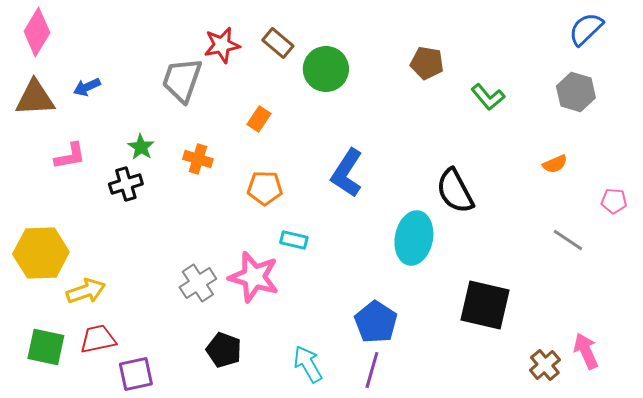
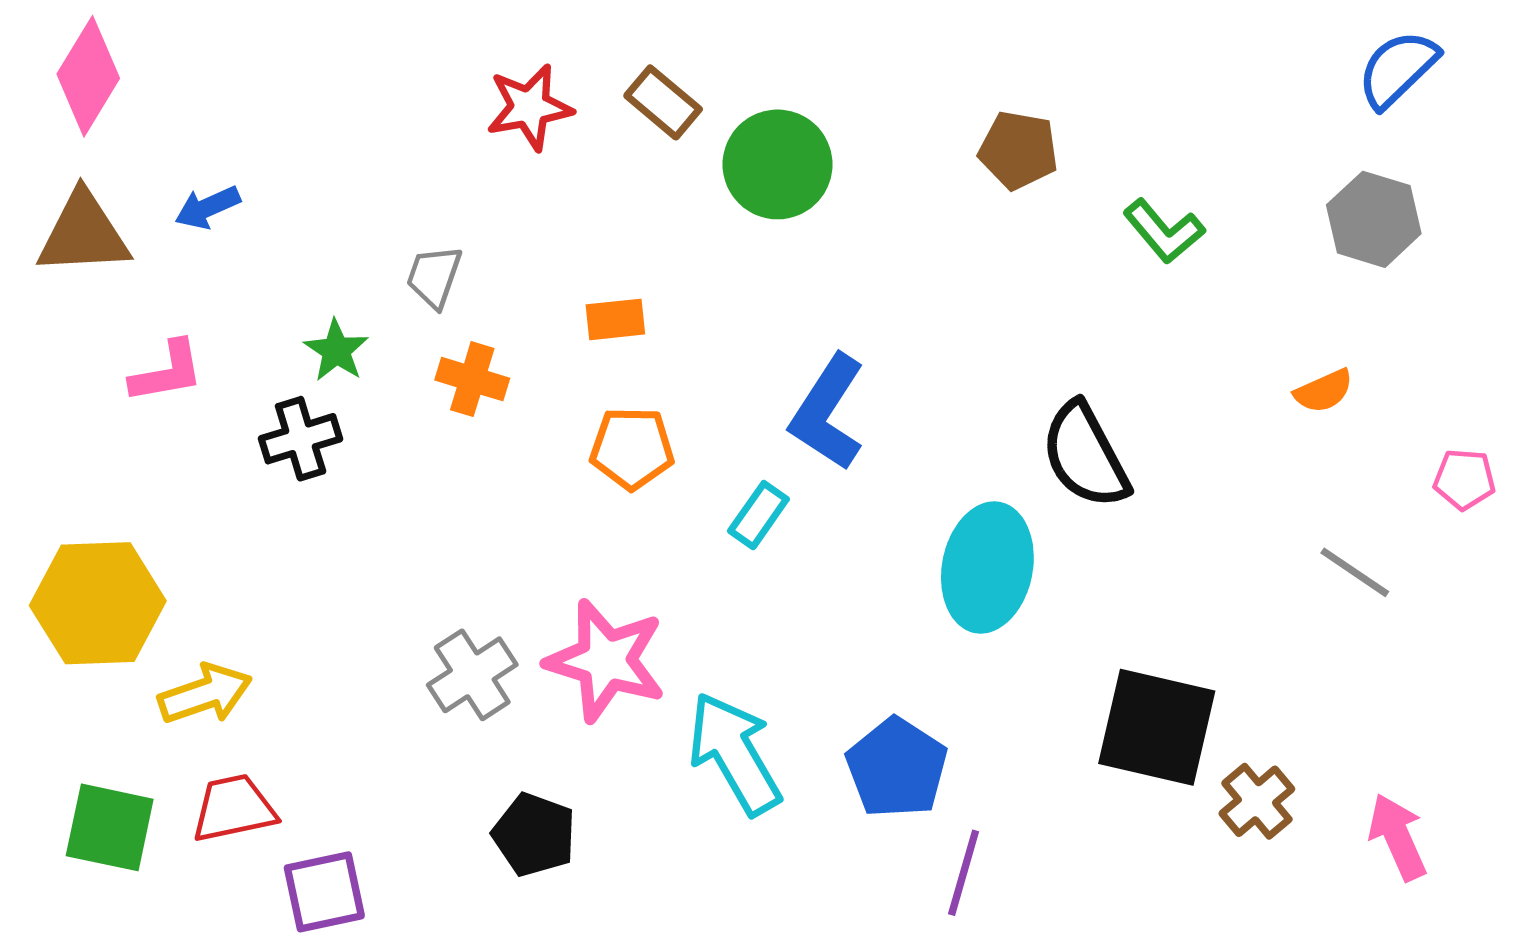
gray trapezoid: (182, 80) -> (434, 277), moved, size x0.6
orange rectangle: (259, 119) -> (615, 319), moved, turned 50
cyan rectangle: (294, 240) -> (758, 515), moved, turned -68
cyan arrow: (308, 364) -> (735, 754), moved, size x1.4
brown cross: (545, 365) -> (1257, 801), moved
purple line: (372, 370) -> (964, 873), moved

